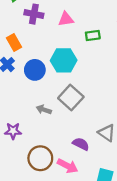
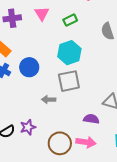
pink triangle: (66, 19) -> (42, 14), turned -35
cyan hexagon: (64, 60) -> (69, 53), moved
gray square: (71, 98) -> (69, 81), turned -35

